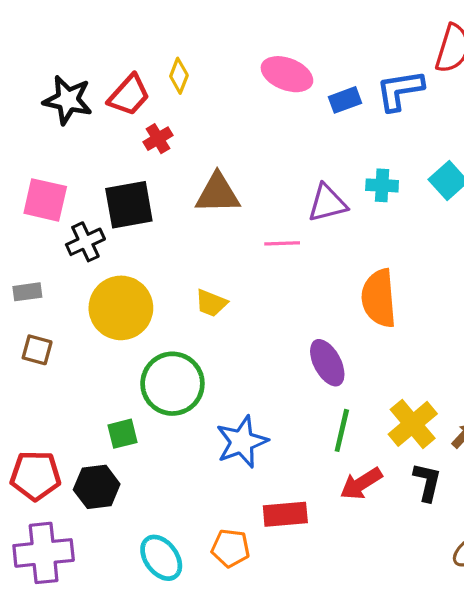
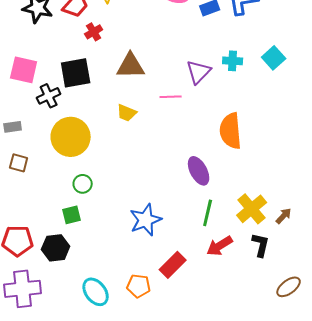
purple triangle: (327, 203) -> (199, 72), turned -32
yellow trapezoid: (211, 303) -> (127, 113), moved
green circle: (172, 384) -> (83, 184), moved, size x0.5
red rectangle: (285, 514) -> (173, 265), turned -40

